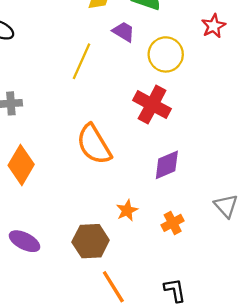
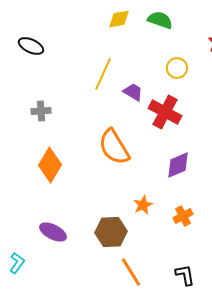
purple trapezoid: (124, 32) -> (133, 92), moved
yellow circle: (166, 54) -> (177, 68), size x0.7

